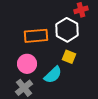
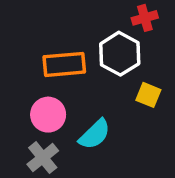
yellow square: (69, 57) -> (148, 95), moved

